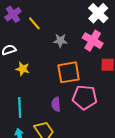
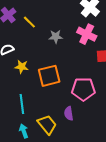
orange square: (69, 72) -> (49, 76), moved
purple semicircle: (56, 104) -> (69, 113), moved

